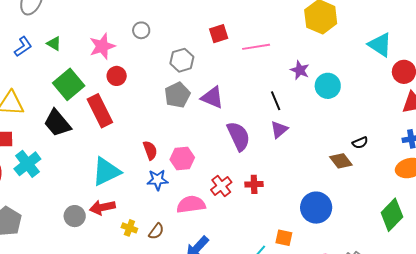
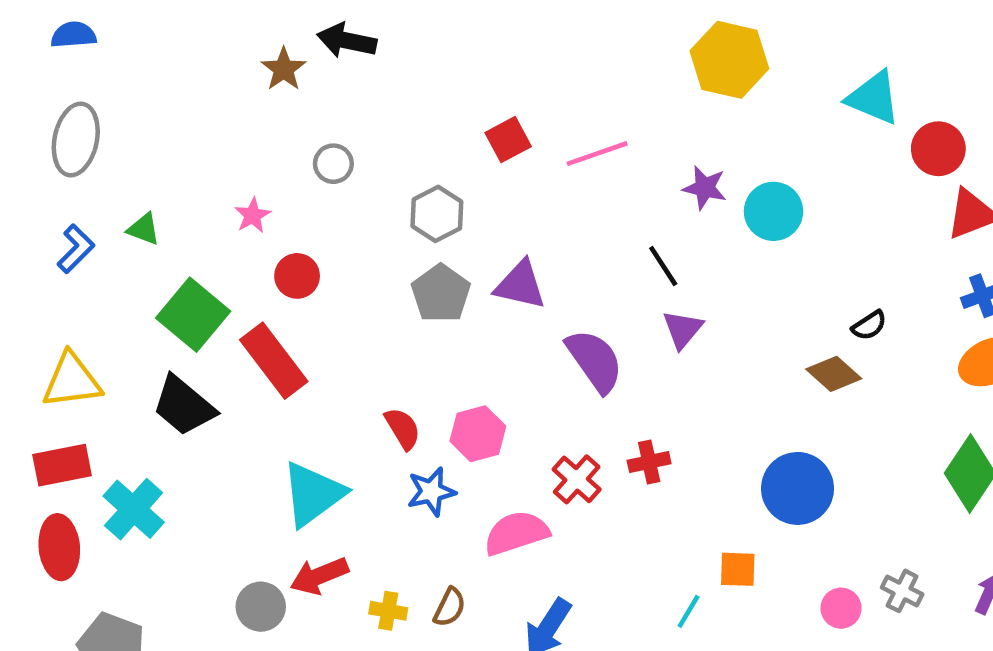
pink star: (102, 46) -> (253, 215), size x0.6

